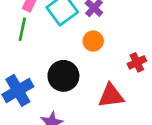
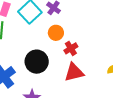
red cross: (137, 62) -> (71, 48), moved

